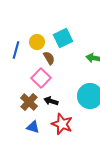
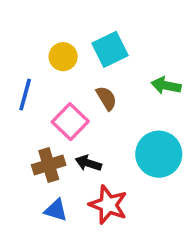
blue line: (16, 50) -> (25, 95), moved
brown semicircle: (49, 58) -> (106, 98), moved
brown cross: (29, 102) -> (49, 165), turned 30

